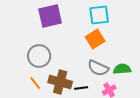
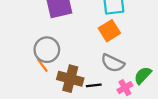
green semicircle: (122, 69) -> (143, 75), moved, turned -42
orange line: (35, 83) -> (42, 65), moved

